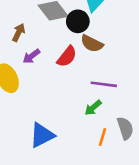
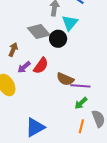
brown semicircle: (92, 44) -> (65, 79), moved
red semicircle: (67, 57) -> (41, 66), moved
green arrow: (93, 108) -> (81, 103), moved

